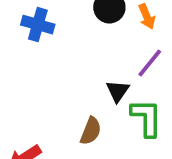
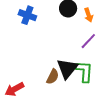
black triangle: (118, 91) -> (67, 69), moved, size x1.6

